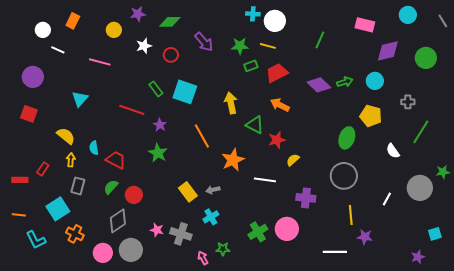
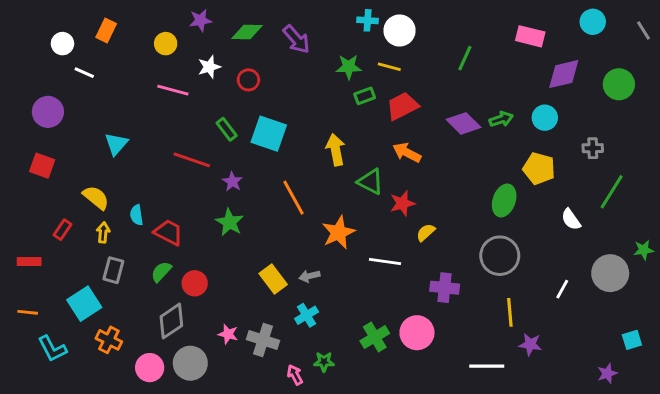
purple arrow: (204, 42) -> (296, 39), moved
pink line: (100, 62) -> (173, 90), moved
red rectangle: (43, 169) -> (62, 230), moved

